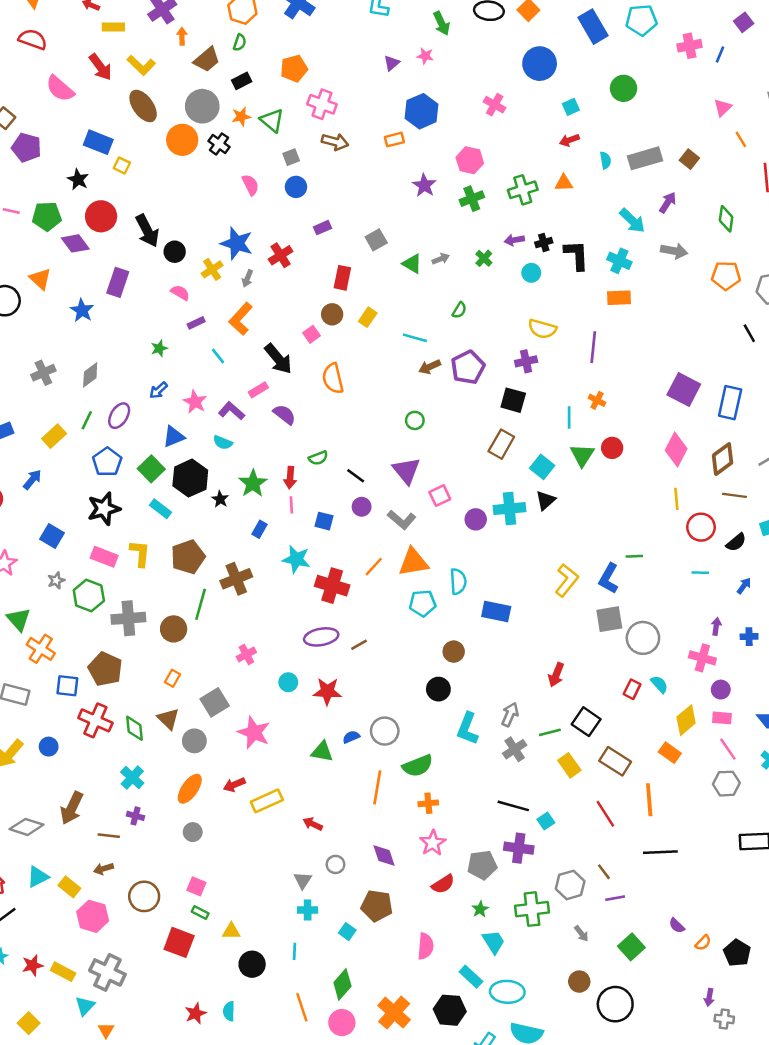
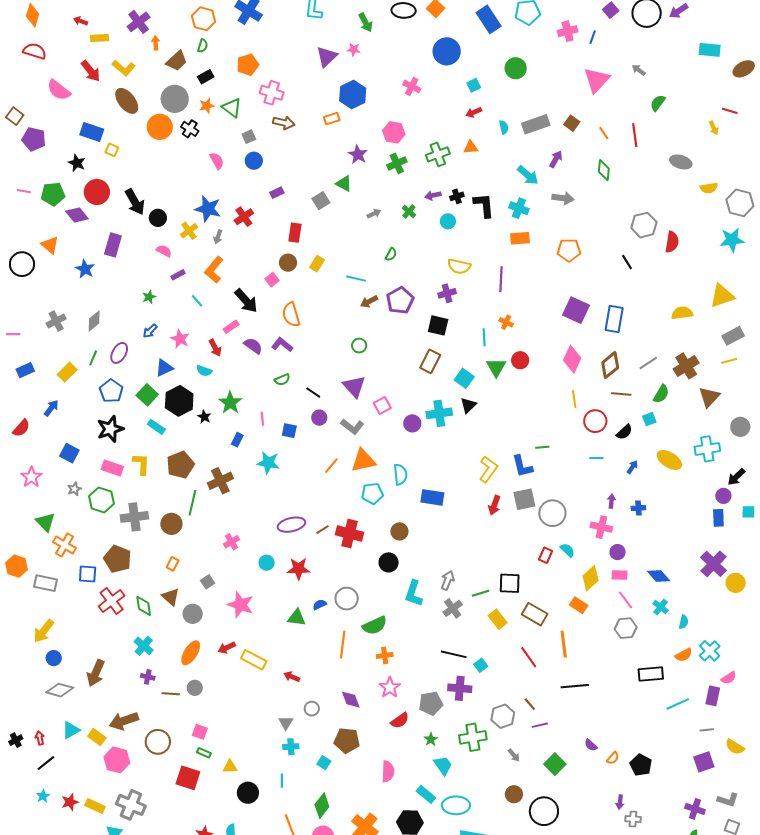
purple triangle: (392, 63) -> (327, 57), size x1.6
pink triangle: (723, 108) -> (597, 80), size x1.8
orange line: (741, 139) -> (604, 133), moved
green triangle: (412, 264) -> (344, 184), moved
orange pentagon: (726, 275) -> (569, 250), moved
purple L-shape: (232, 411) -> (282, 345), moved
red arrow: (290, 478) -> (215, 348), moved, turned -30
blue L-shape: (609, 578) -> (522, 466), turned -40
red cross: (332, 586) -> (349, 534), moved
red arrow: (556, 675) -> (494, 505), moved
gray square: (215, 702) -> (208, 582), size x0.6
red cross: (95, 720) -> (112, 601), turned 32
black square: (586, 722) -> (510, 583), turned -30
blue circle: (49, 747) -> (54, 658), moved
yellow rectangle: (267, 801) -> (254, 660), turned 55
brown line: (109, 836) -> (171, 694), moved
brown arrow: (103, 869) -> (124, 721), size x1.8

